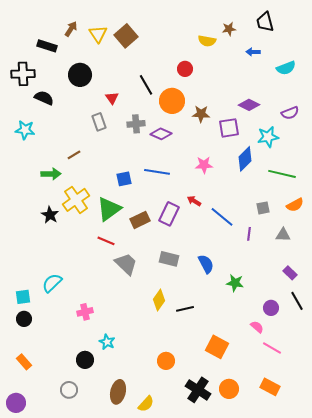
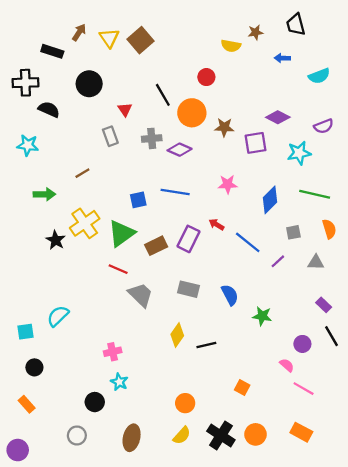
blue diamond: (245, 159) -> (270, 200), moved
green arrow: (51, 174) -> (44, 194), moved
orange semicircle: (295, 205) -> (329, 229), turned -78
purple line: (249, 234) -> (278, 261), turned 40
pink cross: (85, 312) -> (113, 352), moved
black circle: (24, 319) -> (34, 367), moved
orange square: (217, 347) -> (242, 387), size x0.6
yellow semicircle: (146, 404) -> (182, 436), moved

